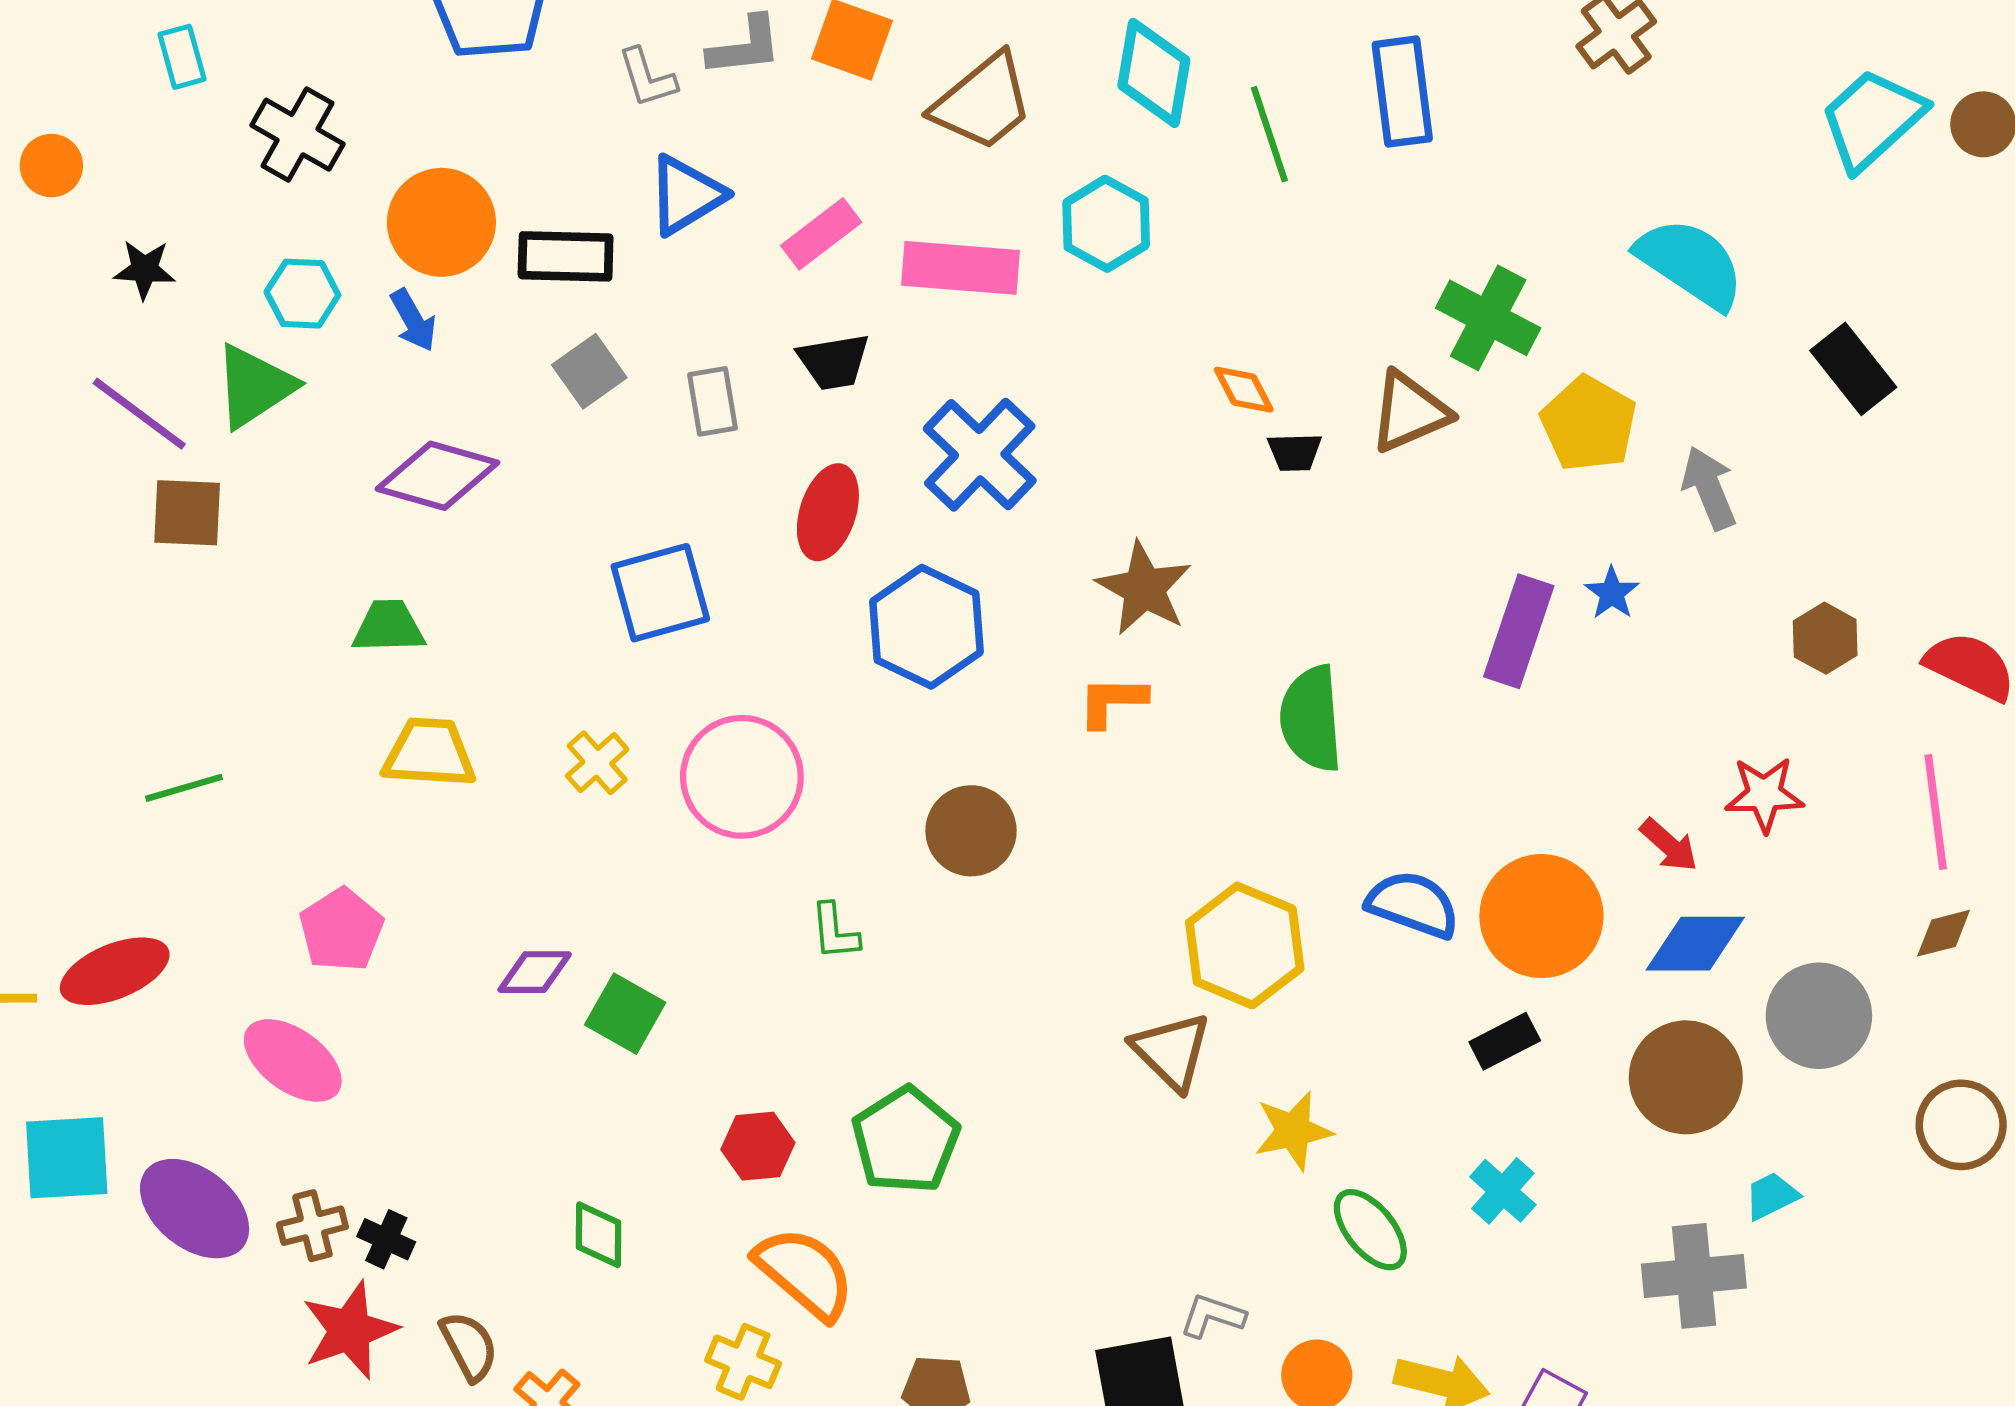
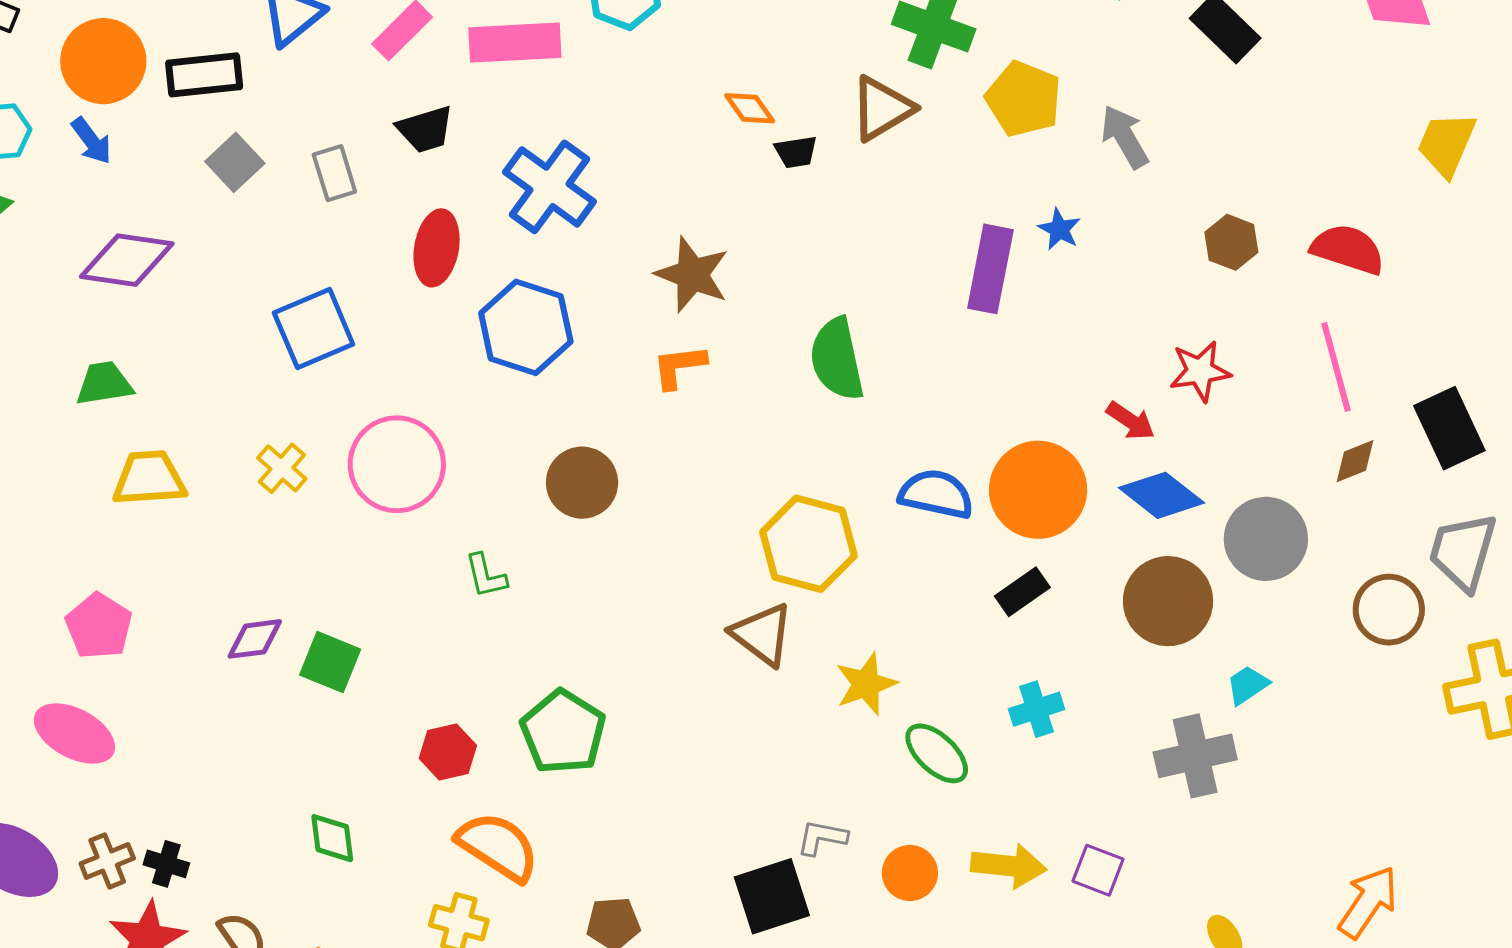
blue diamond: (1695, 944) -> (1161, 495), turned 46
cyan cross: (1503, 1191) -> (1037, 709), turned 38

